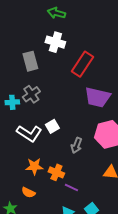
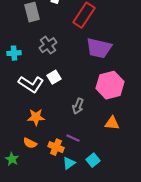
gray cross: (31, 94) -> (48, 45), moved
gray arrow: (76, 145) -> (78, 106), moved
orange cross: (56, 172) -> (56, 147), moved

